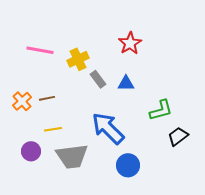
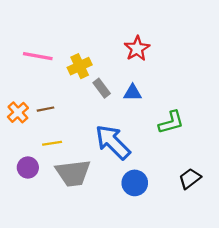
black trapezoid: (178, 136) -> (190, 179), moved

